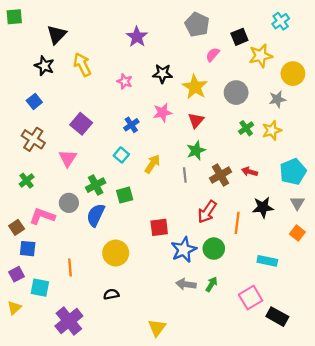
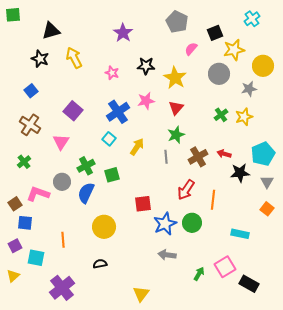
black triangle: (57, 35) -> (51, 31), turned 30
gray circle: (236, 93) -> (219, 74), moved
blue cross: (131, 125) -> (118, 112), size x1.6
black star: (263, 207) -> (240, 173), moved
green arrow: (212, 284) -> (199, 274), moved

